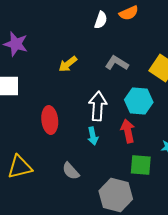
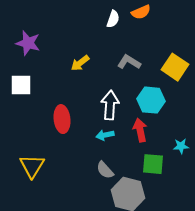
cyan arrow: (93, 136) -> (105, 135), turned 90
yellow triangle: (20, 167) -> (32, 166), turned -44
gray semicircle: (71, 171) -> (105, 170), moved

